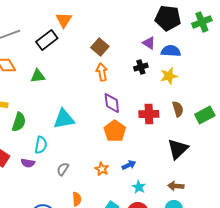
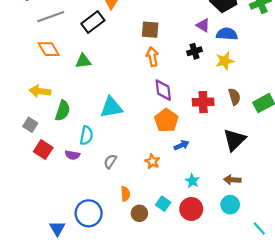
brown square: (100, 47) -> (150, 30), turned -36
blue arrow: (129, 165) -> (182, 145), moved

